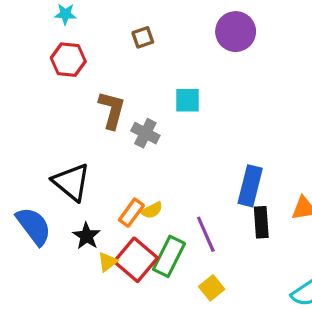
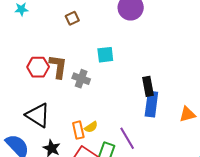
red hexagon: (68, 60) -> (38, 67), moved
orange rectangle: (131, 213) -> (78, 130), turned -42
black rectangle: (261, 222) -> (148, 86), moved

